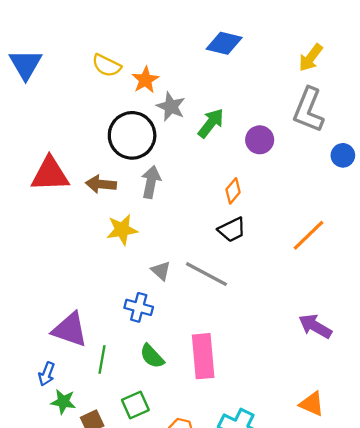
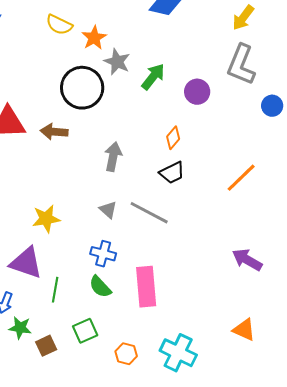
gray arrow: (151, 182) -> (113, 157), moved
yellow star: (122, 230) -> (46, 219), moved
blue cross: (139, 307) -> (103, 254), moved

